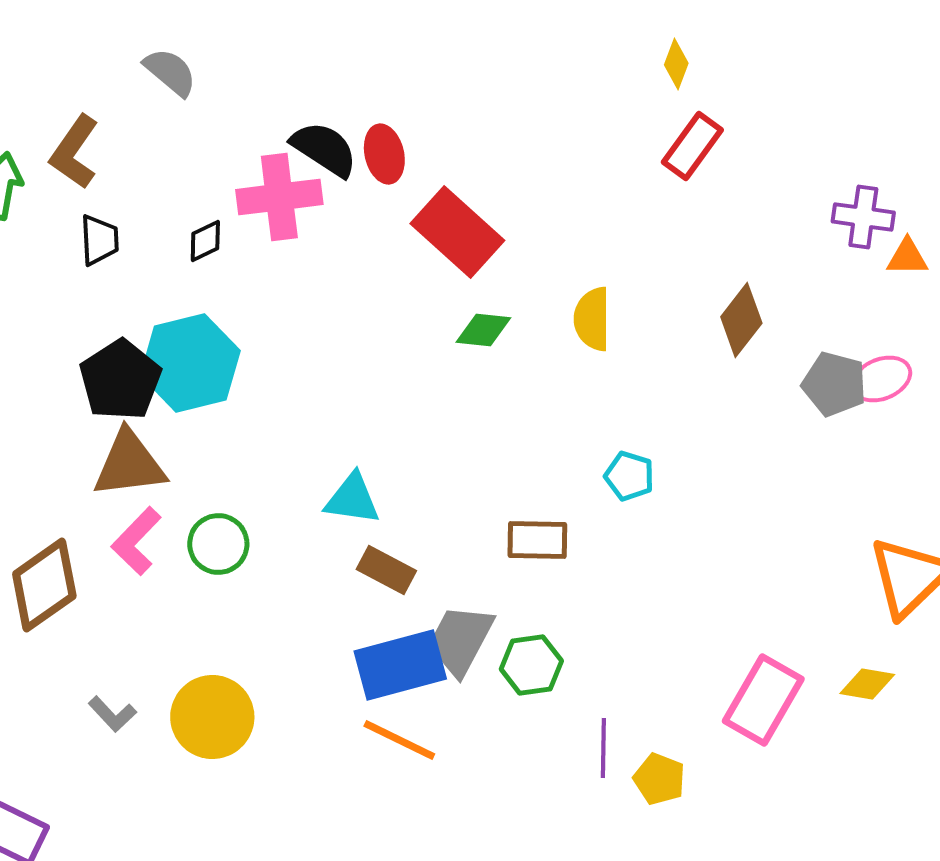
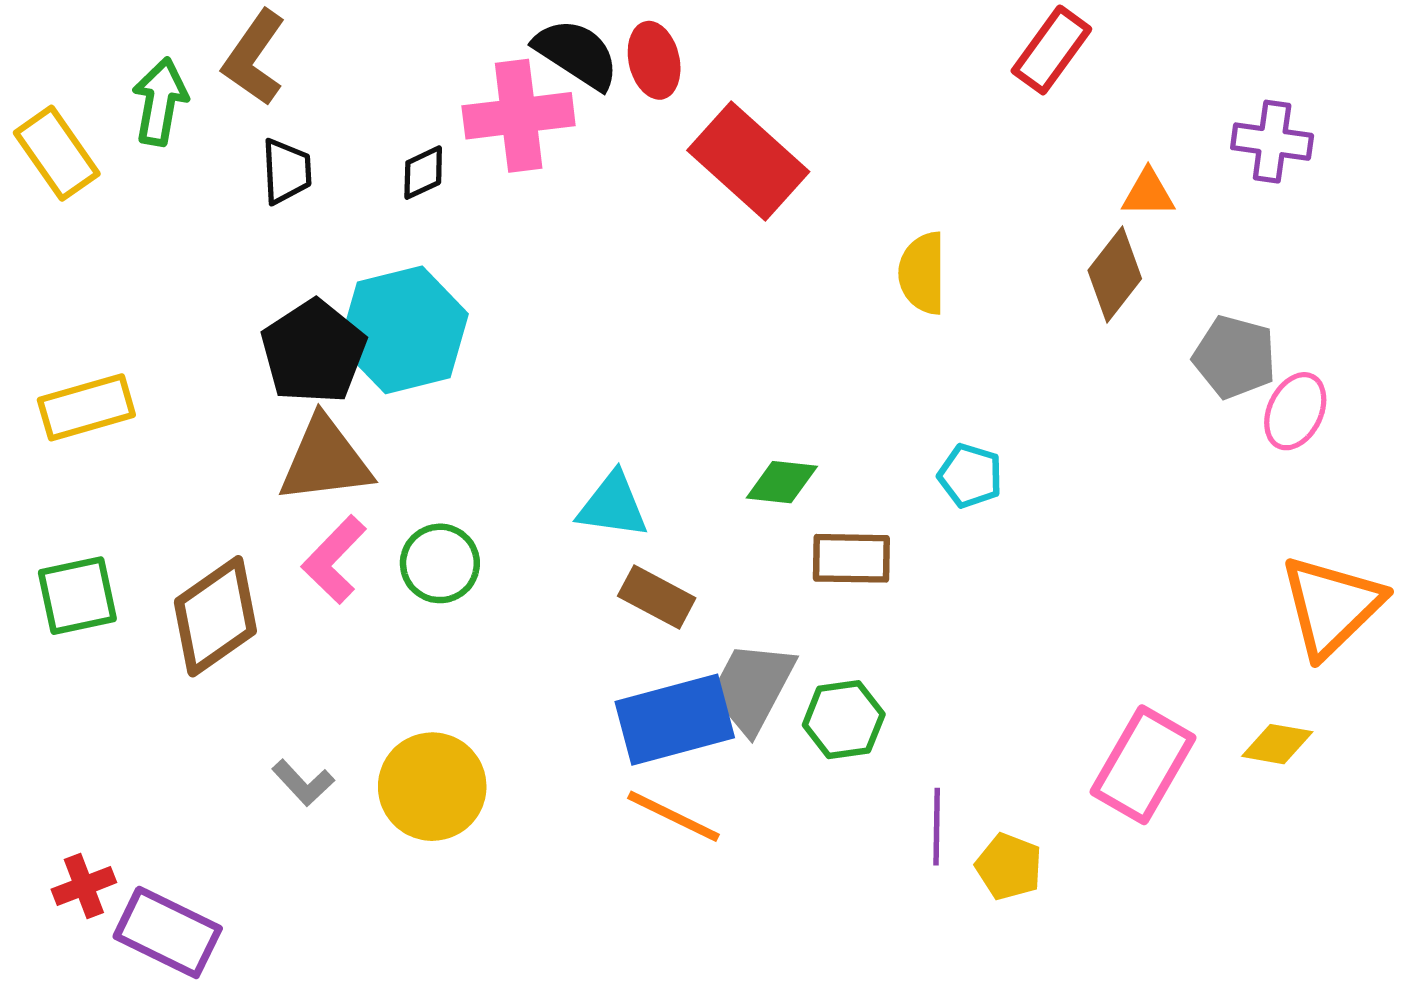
orange triangle: (907, 257) -> (1148, 193), moved
green diamond: (483, 330) -> (782, 482), moved
pink ellipse: (881, 379) -> (1295, 411), moved, turned -42

